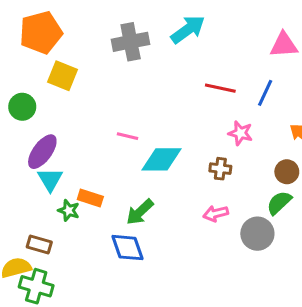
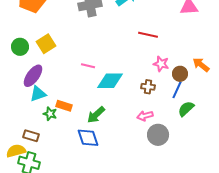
yellow square: (62, 76) -> (46, 44), moved, turned 36
blue line: (265, 93) -> (177, 90), moved
brown circle: (287, 172) -> (180, 74), moved
cyan triangle: (50, 179) -> (38, 94), turned 42
gray circle: (257, 234) -> (158, 135), moved

